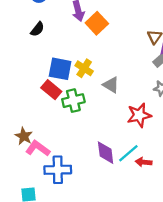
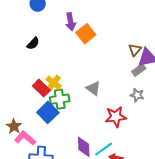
black semicircle: (37, 29) -> (33, 43), moved
yellow cross: (84, 68) -> (54, 83), moved
blue square: (60, 69) -> (48, 112), moved, turned 30

